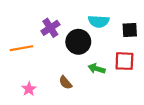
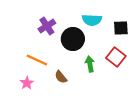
orange line: (21, 48) -> (37, 60), moved, turned 35
red square: (124, 61) -> (116, 57), turned 36
green arrow: (97, 69) -> (90, 64), turned 63

